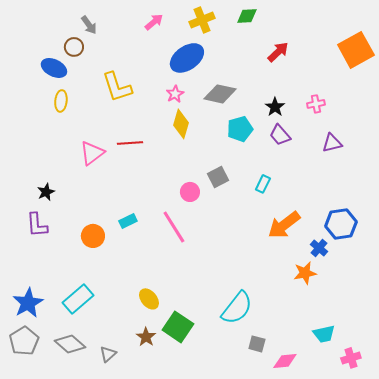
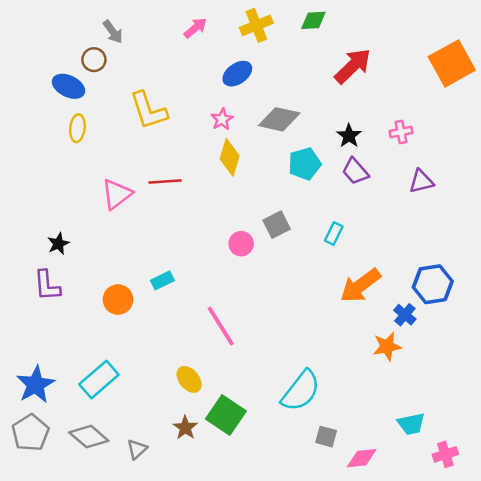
red arrow: (278, 52) -> (353, 66), size x1.4
blue ellipse: (187, 58) -> (237, 74), size x0.7
pink line: (174, 227) -> (221, 326), moved

